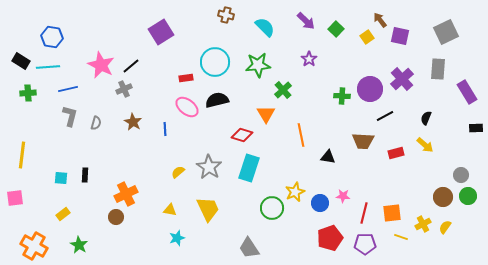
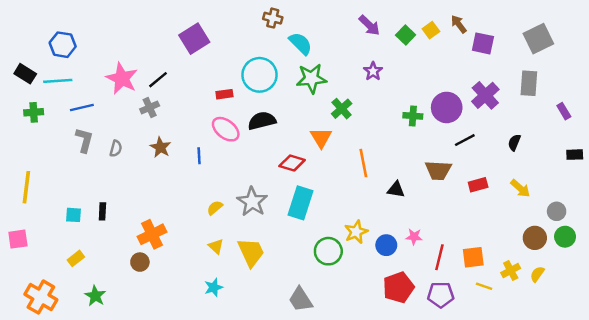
cyan semicircle: (265, 27) -> (301, 43), moved
yellow square: (367, 37) -> (431, 30), moved
purple rectangle: (467, 92) -> (564, 111), size x0.6
yellow arrow: (425, 145) -> (520, 188), moved
yellow triangle: (170, 210) -> (216, 246), moved, turned 32

